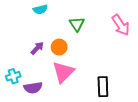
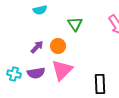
cyan cross: (13, 76) -> (14, 74), turned 32
purple semicircle: (33, 88) -> (36, 73), moved

